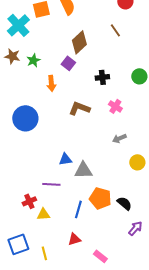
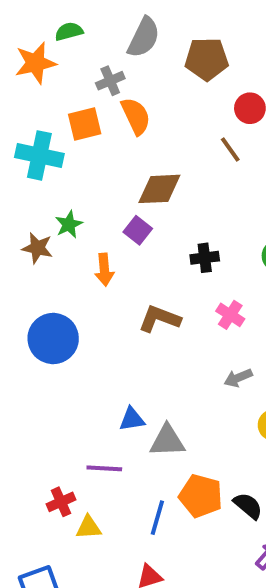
cyan cross: (18, 25) -> (39, 155), turned -35
brown line: (115, 30) -> (230, 150), moved
brown diamond: (79, 42) -> (159, 189), turned 40
brown star: (12, 56) -> (37, 248), moved

